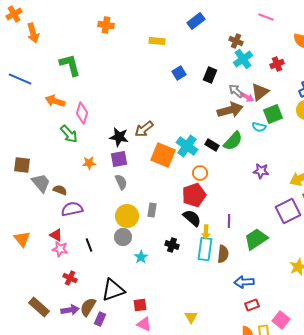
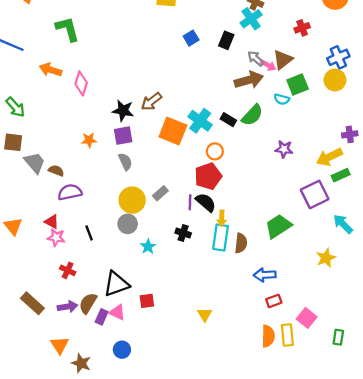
cyan cross: (243, 59) -> (251, 19), moved
green arrow: (69, 134) -> (15, 107), moved
gray rectangle: (152, 210) -> (160, 193), turned 40
purple line: (229, 221) -> (190, 202), moved
pink triangle: (144, 324) -> (117, 312), moved

